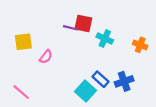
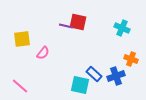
cyan cross: (105, 38) -> (122, 28), moved
orange cross: (140, 45) -> (131, 59), moved
cyan square: (86, 91) -> (80, 85), turned -30

